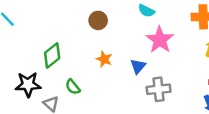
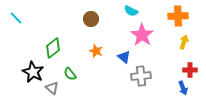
blue triangle: (138, 66) -> (124, 57), turned -32
black star: (28, 84) -> (33, 72), turned 30

